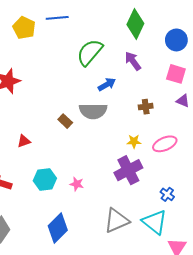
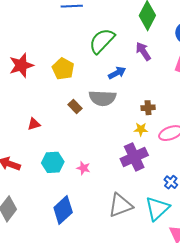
yellow pentagon: (24, 28) -> (63, 69), moved
brown cross: (146, 107) -> (148, 108), moved
cyan triangle: (155, 222) -> (157, 208), turned 36

